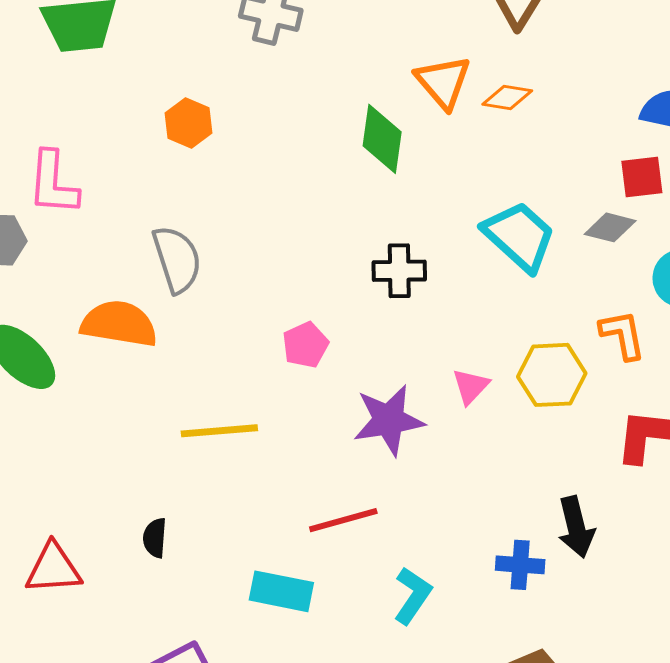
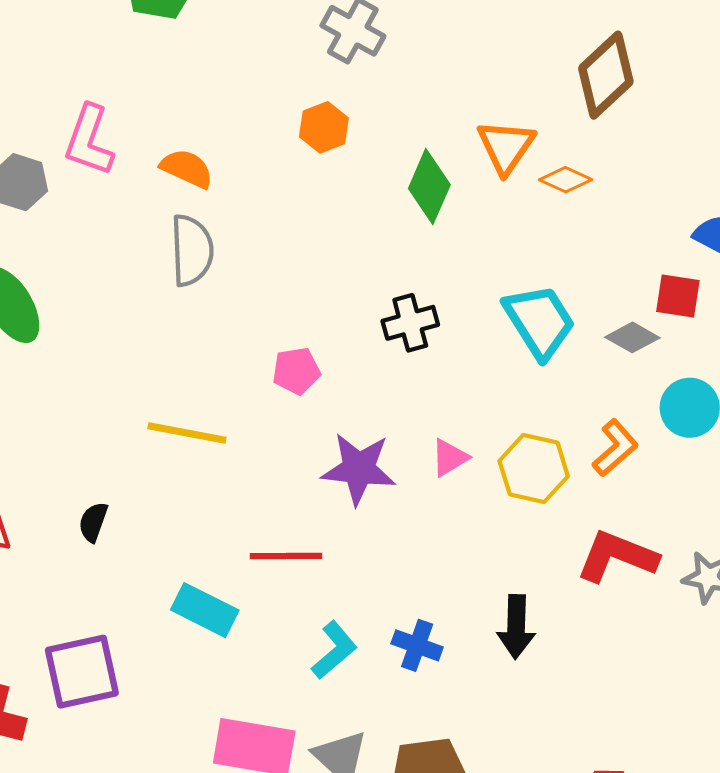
orange hexagon: (188, 123) -> (324, 127), moved
black cross: (399, 271) -> (410, 323), turned -30
orange semicircle: (119, 324) -> (187, 169), moved, size x0.7
orange L-shape: (623, 335) -> (615, 448), turned 44
blue cross: (520, 565) -> (417, 645), moved

